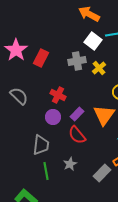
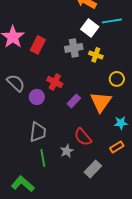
yellow cross: (99, 68) -> (96, 55), turned -32
purple circle: (53, 117) -> (37, 97), moved
red semicircle: (77, 135) -> (83, 137), moved
gray rectangle: (102, 173) -> (93, 169), moved

